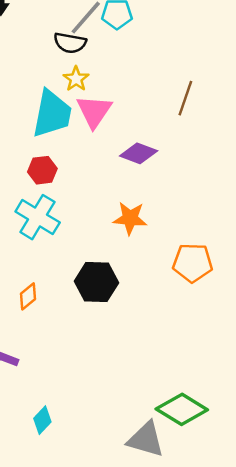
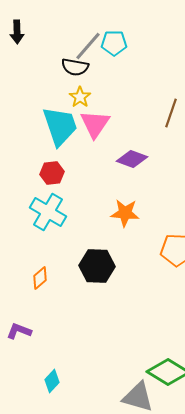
cyan trapezoid: (52, 114) -> (60, 126), turned -30

